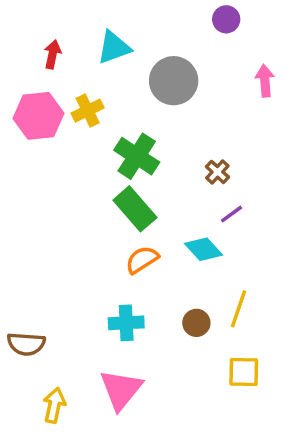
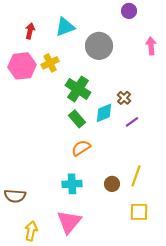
green rectangle: (135, 209) -> (77, 119), size x0.7
cyan diamond: (203, 249) -> (104, 113), moved, turned -70

